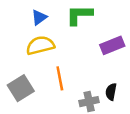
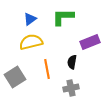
black semicircle: (111, 92) -> (72, 62), moved

